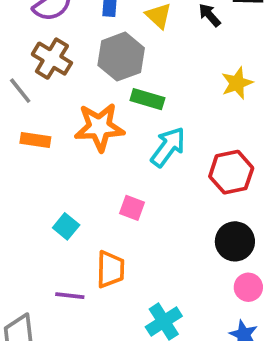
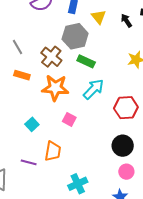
brown cross: (52, 59) -> (51, 57), moved
orange star: (99, 127) -> (55, 88), moved

